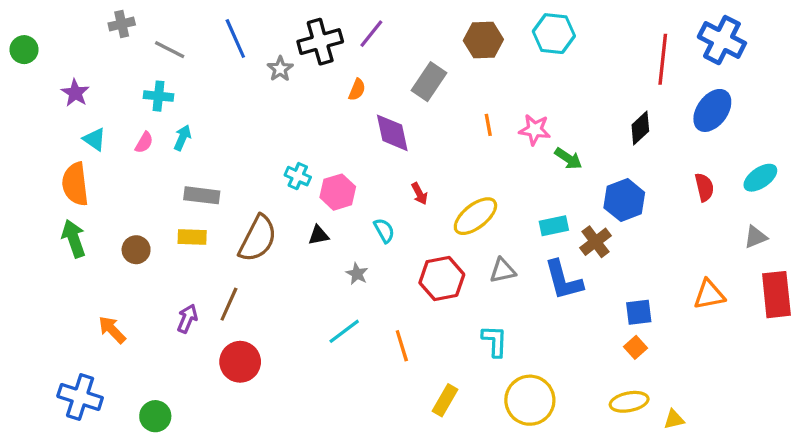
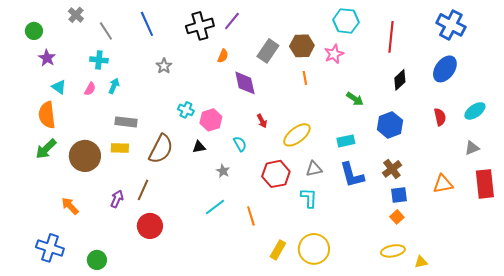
gray cross: (122, 24) -> (76, 15), turned -35
brown hexagon: (483, 40) -> (302, 46), moved
green circle: (24, 50) -> (34, 31), moved
gray line: (170, 50) -> (106, 31), turned 30
red line: (663, 59) -> (391, 37), moved
gray star: (280, 69) -> (164, 66), moved
pink star: (535, 130) -> (334, 54), moved, turned -30
green arrow: (74, 239) -> (46, 149), turned -115
brown cross: (595, 242) -> (392, 169), moved
brown circle: (136, 250) -> (85, 156), size x1.8
cyan L-shape: (495, 341) -> (309, 198), moved
yellow circle: (530, 400) -> (314, 249), moved

